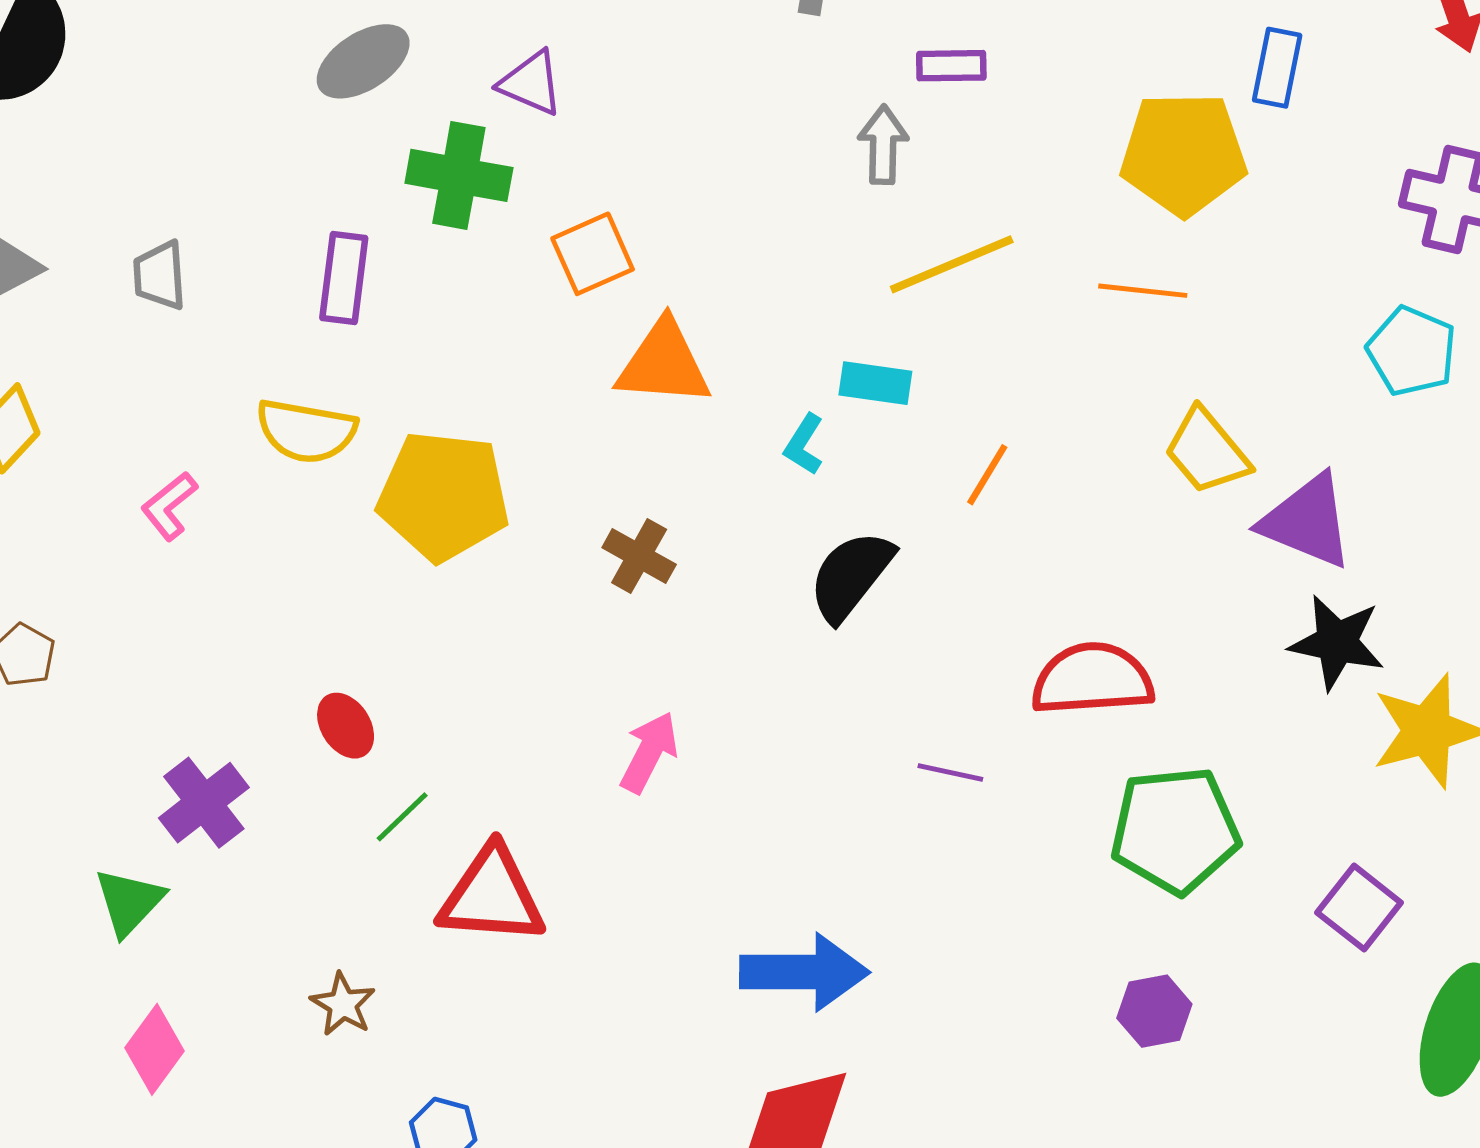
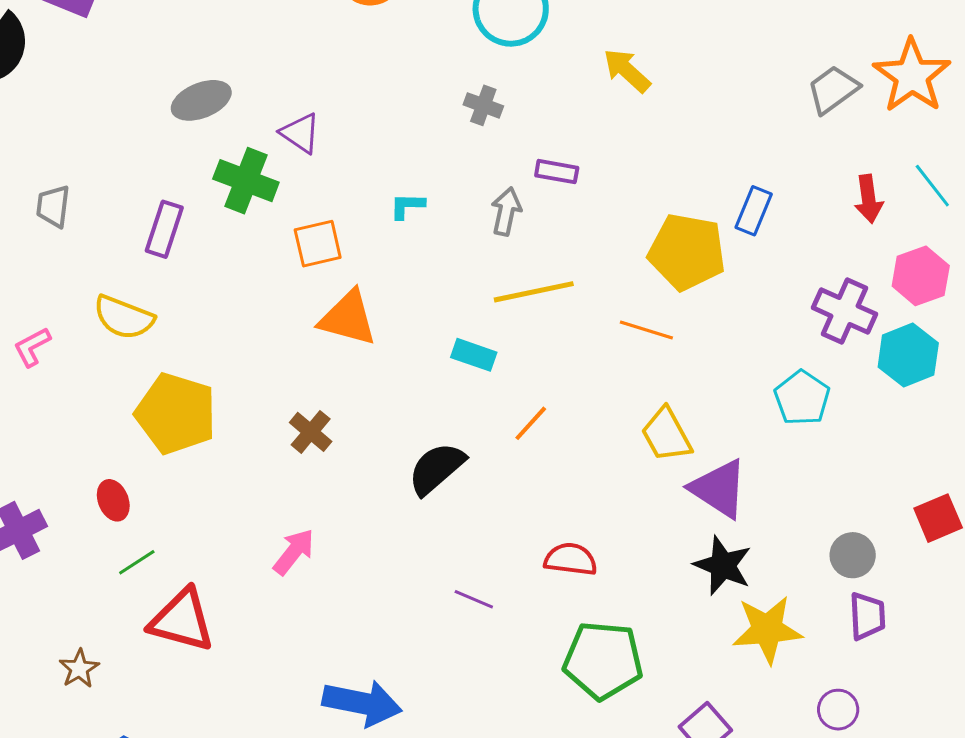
cyan L-shape: (804, 444) -> (407, 206), moved, turned 48
yellow pentagon: (444, 496) -> (176, 413), moved
red semicircle: (1092, 679) -> (571, 559), size x0.7

